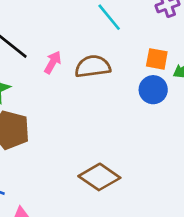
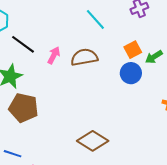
orange square: (157, 59) -> (133, 50), turned -36

